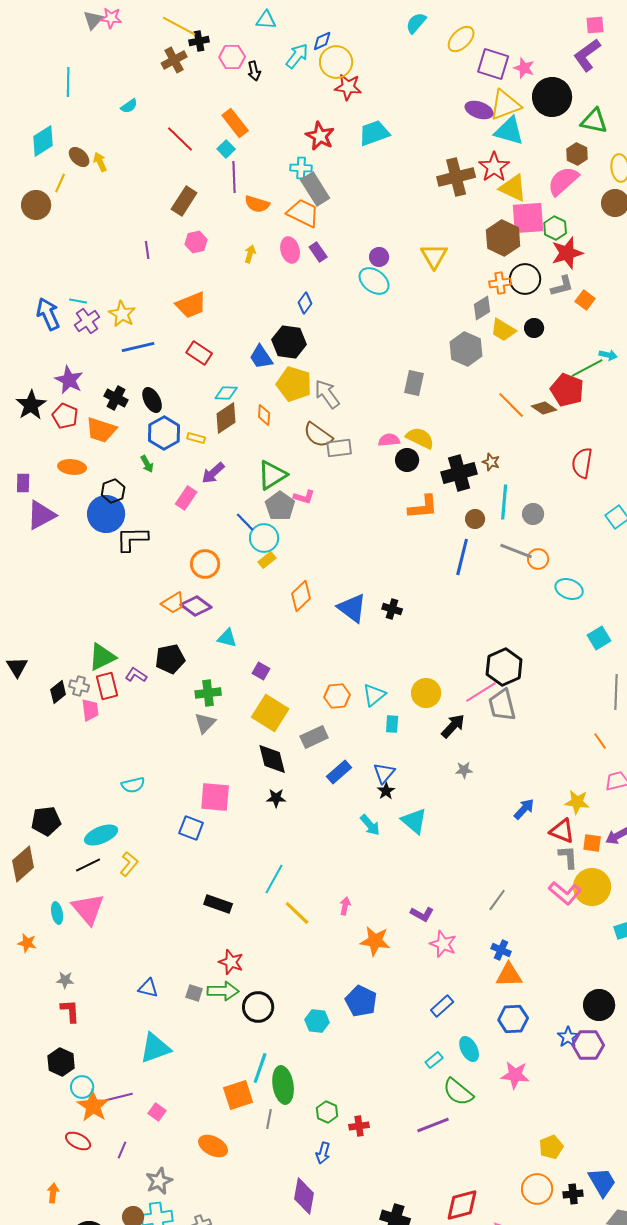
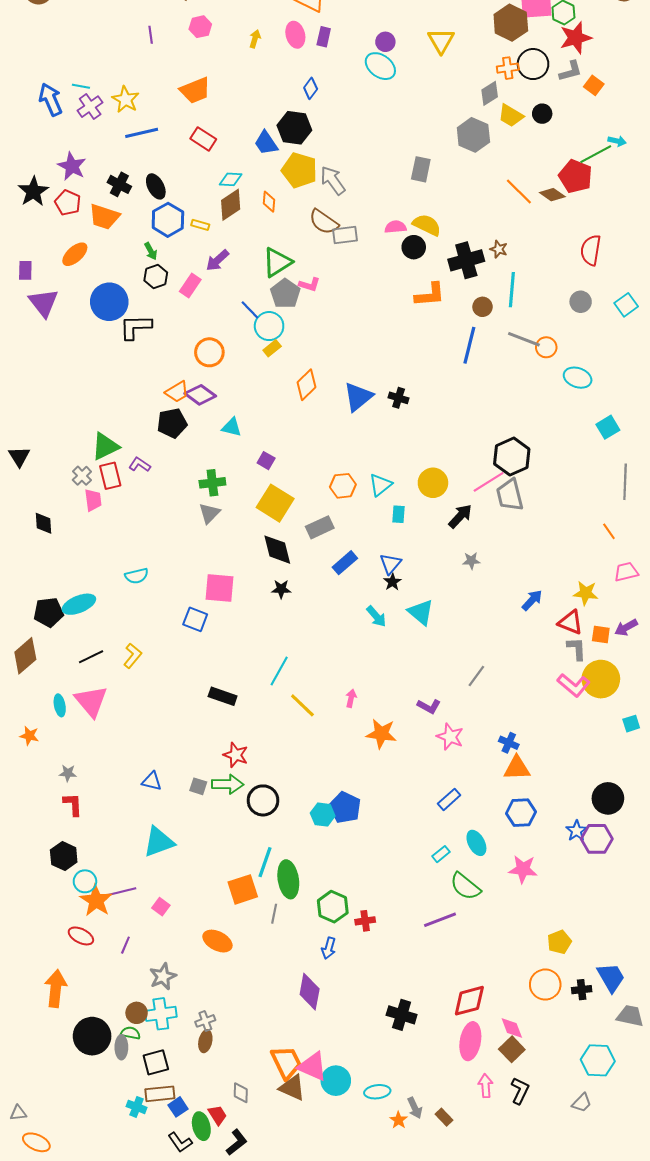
purple rectangle: (318, 252) -> (324, 37), turned 48
orange ellipse: (72, 467) -> (75, 254), turned -48
black hexagon: (113, 491) -> (156, 276), moved
gray circle: (533, 514) -> (581, 302), moved
purple triangle: (41, 515) -> (43, 303), turned -40
blue triangle: (352, 608) -> (358, 397), turned 44
black pentagon: (170, 659) -> (172, 423), moved
gray cross: (79, 686) -> (82, 476), turned 30
black diamond: (58, 692) -> (43, 523), moved, turned -55
cyan ellipse: (101, 835) -> (79, 604), moved
gray line: (497, 900) -> (476, 676), moved
blue pentagon: (361, 1001) -> (345, 808), moved
green hexagon: (327, 1112) -> (333, 907), size x1.4
orange arrow: (53, 1193) -> (56, 989), size x1.8

